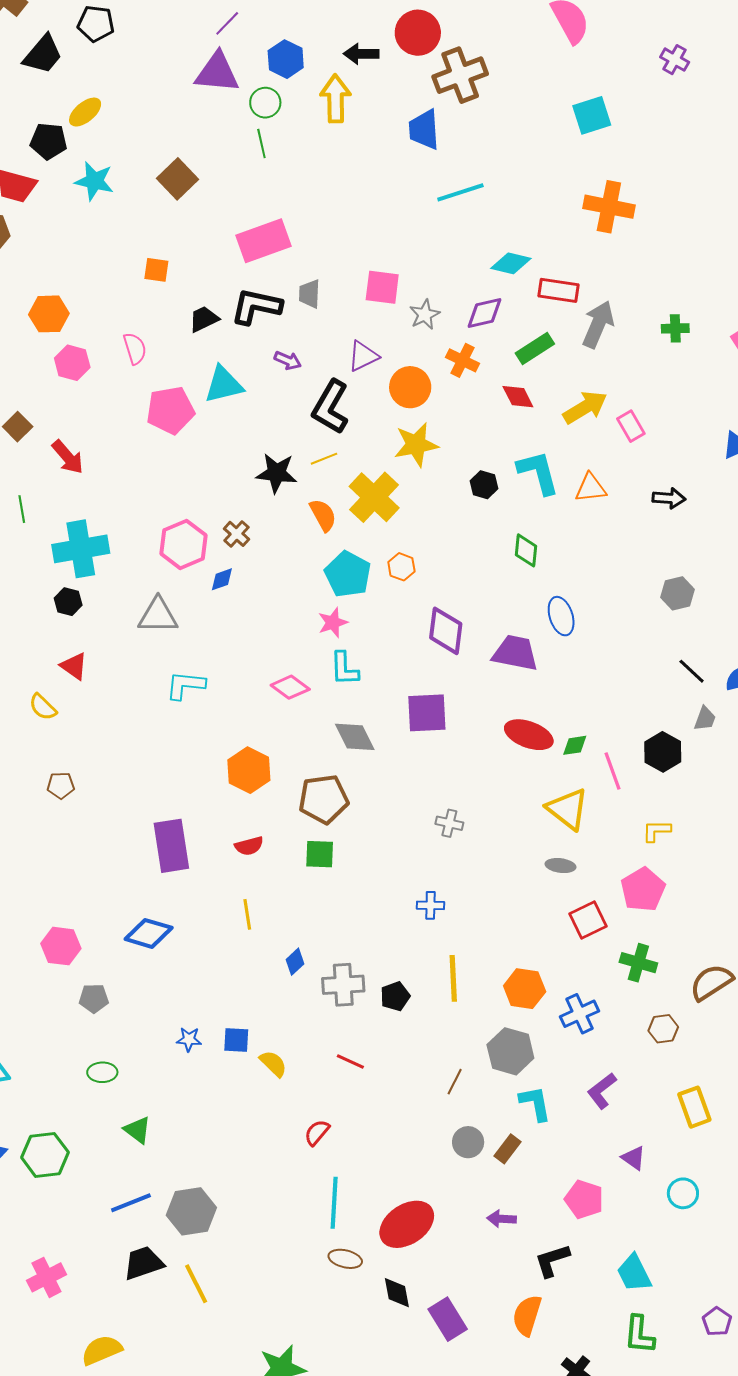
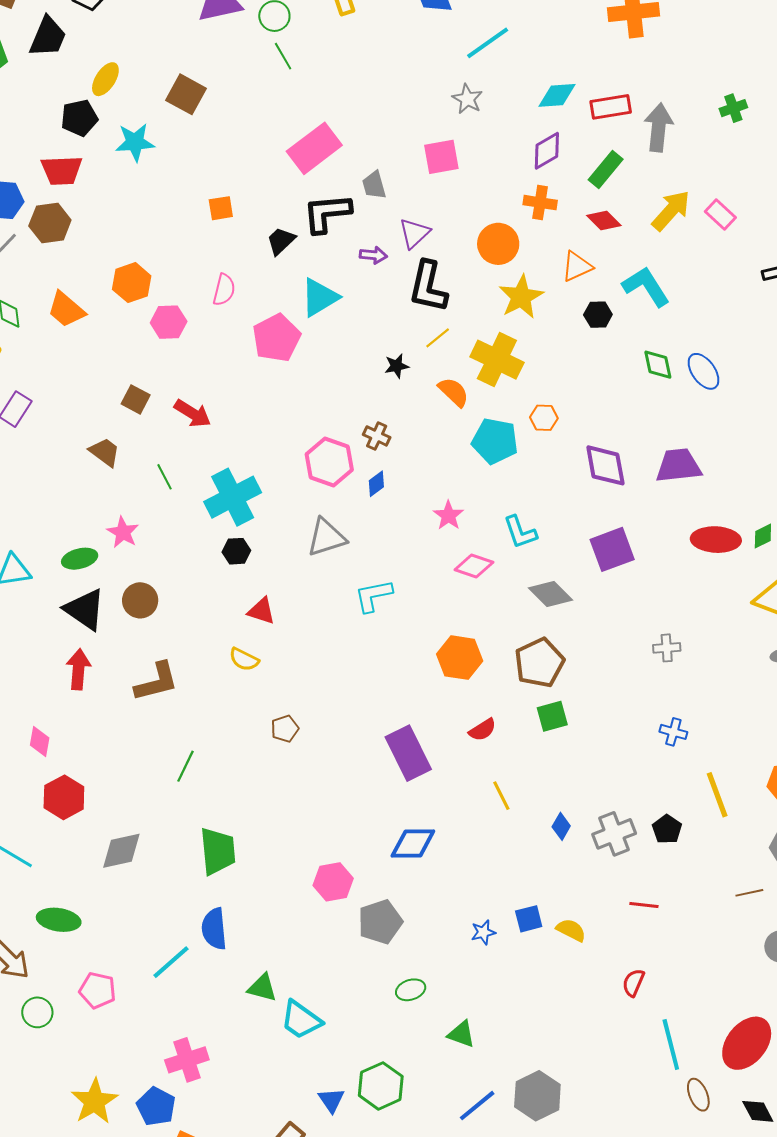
brown square: (177, 179) -> (186, 94), moved
gray star: (425, 315) -> (467, 99), moved
pink semicircle: (135, 349) -> (224, 290), turned 48
purple triangle: (363, 356) -> (414, 233), moved
black star: (277, 473) -> (397, 366), size x0.6
orange triangle: (591, 488) -> (577, 266), moved
blue ellipse: (561, 616) -> (704, 371), moved
pink star: (333, 623) -> (448, 515), moved
blue cross: (430, 905) -> (673, 732), turned 32
gray pentagon: (94, 998) -> (380, 922), size x1.5
brown line: (455, 1082) -> (749, 893), turned 68
brown ellipse: (345, 1259) -> (698, 1095), turned 72

